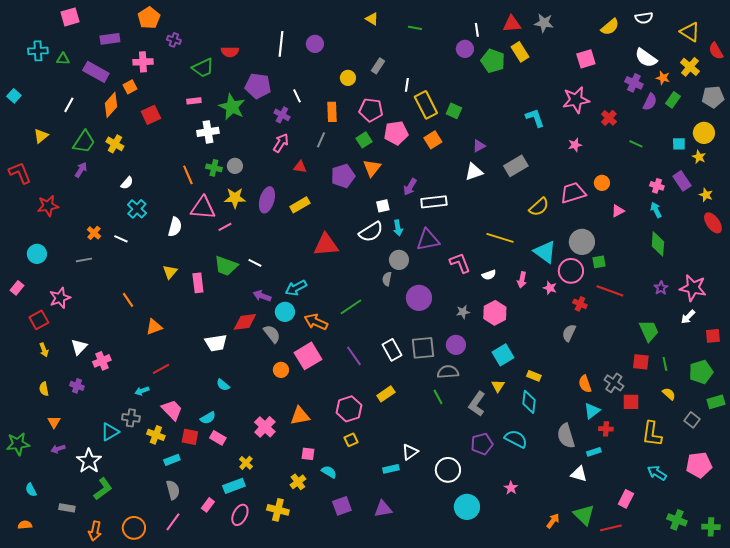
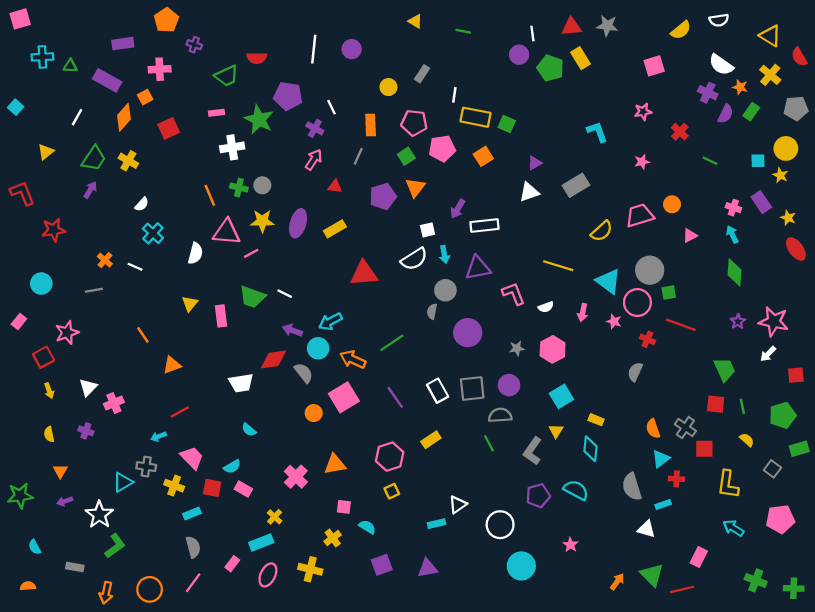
pink square: (70, 17) -> (20, 19), moved
pink star: (576, 100) -> (643, 112), size x0.6
yellow rectangle: (426, 105) -> (476, 117), turned -52

